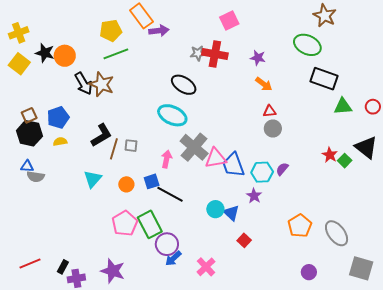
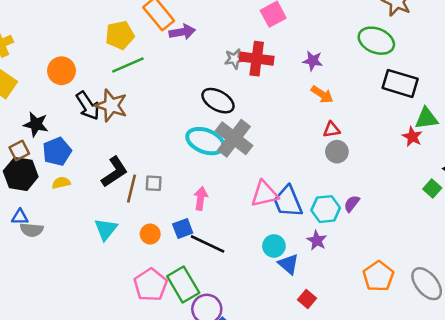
black star: (45, 53) -> (36, 124), moved
gray cross: (194, 147) -> (234, 138), moved
red star: (330, 155) -> (412, 137), moved
cyan circle: (215, 209) -> (274, 246), moved

